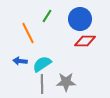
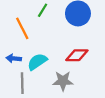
red diamond: (85, 41) -> (77, 55), moved
gray line: (42, 84) -> (22, 83), moved

